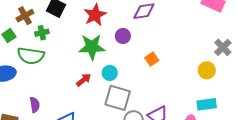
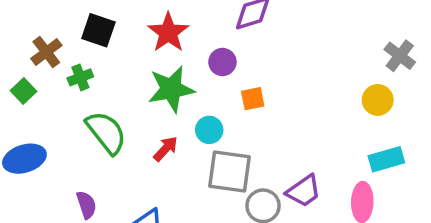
green semicircle: (31, 56) -> (106, 132), moved, turned -128
orange square: (152, 59) -> (253, 99), moved, turned 32

